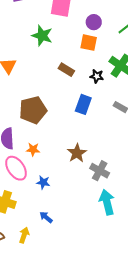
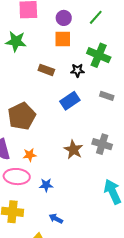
blue rectangle: (83, 104) -> (70, 101), turned 48
pink ellipse: (16, 168) -> (17, 177), turned -40
gray cross: (100, 171) -> (102, 144), moved

